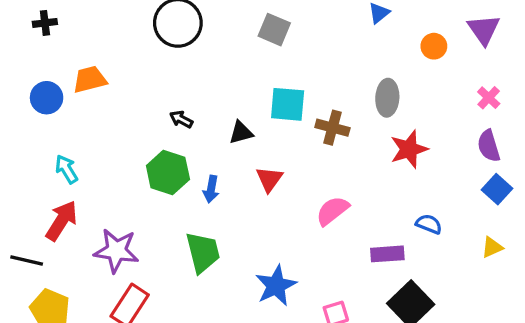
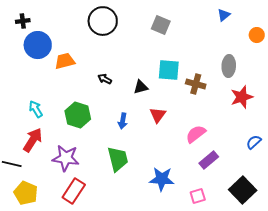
orange trapezoid: (90, 79) -> (65, 61), moved
blue circle: (47, 98) -> (38, 45), moved, size x1.4
green hexagon: (168, 173) -> (78, 115), moved
blue semicircle: (429, 224) -> (254, 142), turned -63
purple rectangle: (387, 254) -> (209, 160), moved, turned -36
blue star: (276, 286) -> (162, 179), turned 30

